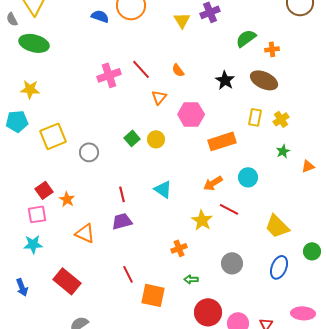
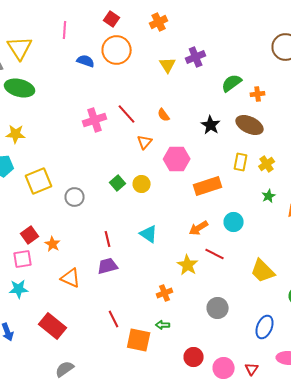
blue ellipse: (279, 267) -> (265, 327), moved
green arrow: (191, 279) -> (163, 325), moved
red circle: (208, 312) -> (194, 357), size x0.7

